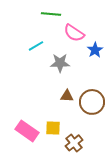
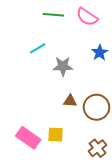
pink semicircle: (74, 33) -> (87, 17), moved
brown cross: (74, 143) -> (98, 148), moved

